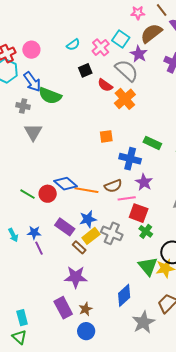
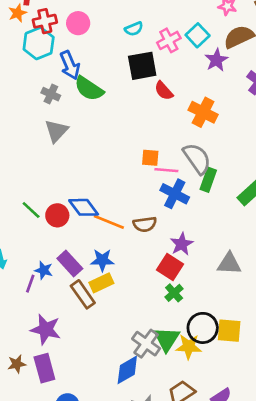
black square: (85, 70) -> (142, 66), size x1.6
gray semicircle: (127, 71) -> (197, 159), moved
orange cross: (125, 99) -> (203, 112), moved, turned -35
green rectangle: (152, 143) -> (208, 180), turned 72
purple star: (144, 182) -> (182, 244), moved
pink line: (127, 198) -> (166, 170), moved
blue star: (34, 233) -> (44, 270), moved
gray cross: (112, 233) -> (146, 344), moved
brown rectangle: (79, 247) -> (83, 294), size x1.5
purple line: (39, 248) -> (30, 284), turned 32
purple star: (76, 277) -> (46, 329), moved
brown star: (86, 309) -> (17, 364), moved

